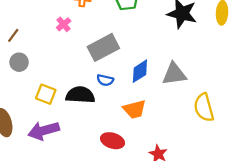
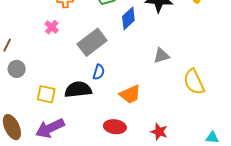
blue diamond: (140, 71) -> (128, 18), moved
gray triangle: (174, 74) -> (161, 56), size x0.7
blue semicircle: (105, 80) -> (99, 72), turned -77

